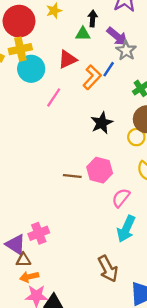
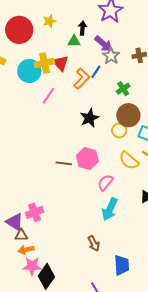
yellow cross: (20, 49) -> (44, 63), moved
red triangle: (67, 59) -> (61, 63), turned -48
brown arrow: (108, 269) -> (94, 243), size x0.7

